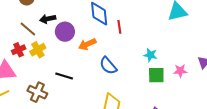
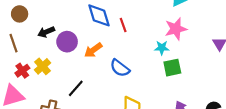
brown line: (28, 29) -> (13, 43), moved, turned 42
pink star: (180, 71) -> (176, 29), moved, size x1.5
black line: (64, 76) -> (76, 88), turned -54

